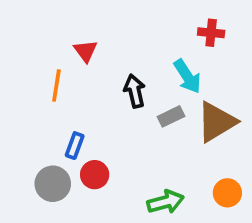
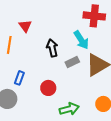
red cross: (211, 33) -> (94, 16), size x1.5
red circle: (95, 175) -> (48, 88), moved

